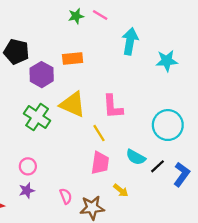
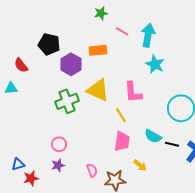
pink line: (100, 15) -> (122, 31), moved
cyan star: (167, 61) -> (155, 64), moved, turned 30
green cross: (37, 117) -> (67, 101), turned 35
black line: (157, 166) -> (172, 144), turned 56

